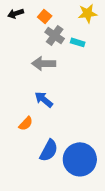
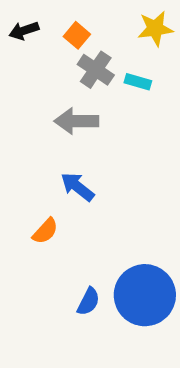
blue semicircle: (49, 150) -> (88, 302), moved, size x0.7

